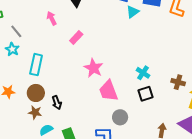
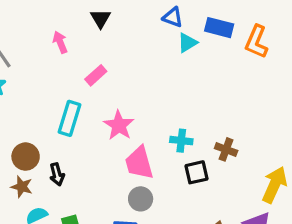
cyan rectangle: (36, 65) -> (70, 118), moved
cyan cross: (143, 73) -> (181, 141), moved, turned -32
brown cross: (178, 82) -> (226, 149), moved
gray circle: (120, 117) -> (141, 199), moved

